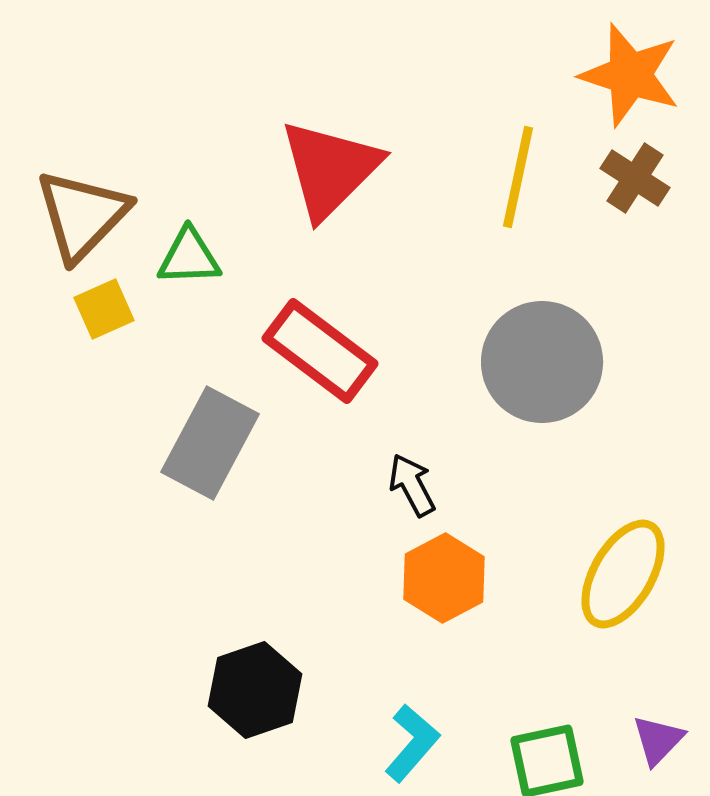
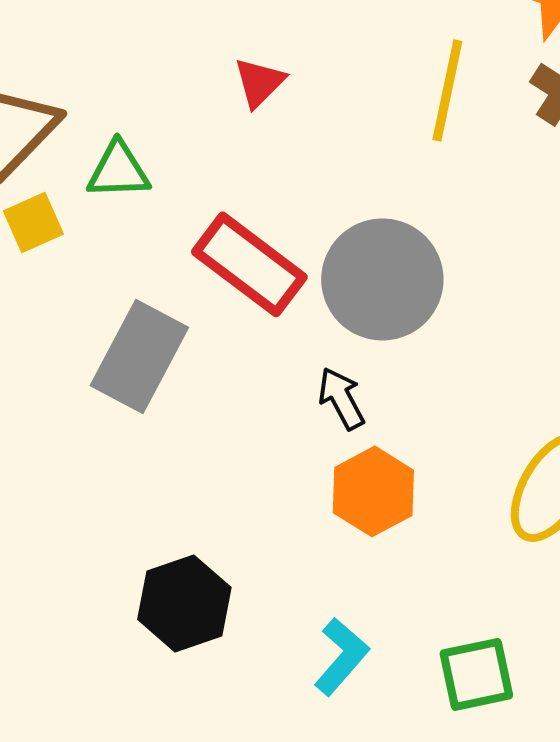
red triangle: (330, 169) -> (259, 82), size x0.5
gray circle: (542, 362) -> (382, 279), moved

